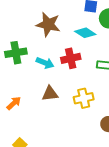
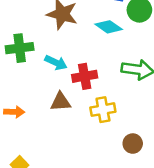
red cross: (71, 58) -> (85, 76), moved
orange arrow: (14, 103) -> (14, 112), turned 42

